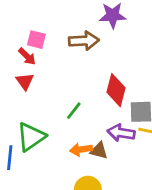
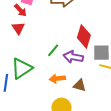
purple arrow: (121, 133) -> (73, 57), moved
brown triangle: (99, 151) -> (80, 85), moved

